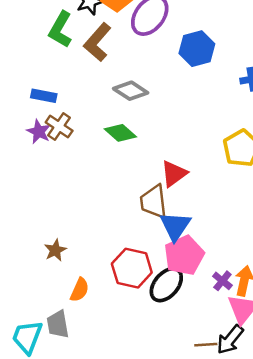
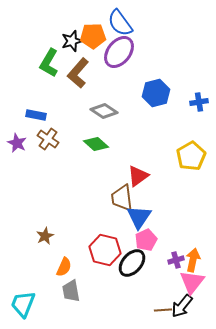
blue hexagon: (197, 49) -> (156, 93), moved
purple star: (39, 132) -> (17, 143), moved
pink pentagon: (184, 255) -> (146, 240), size x0.7
purple cross: (222, 281) -> (176, 260), turned 35
gray trapezoid: (58, 324) -> (71, 291), moved

